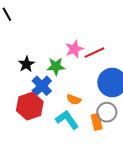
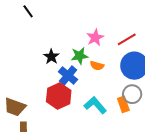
red line: (94, 53) -> (127, 39), moved
orange semicircle: (74, 100) -> (97, 66), moved

